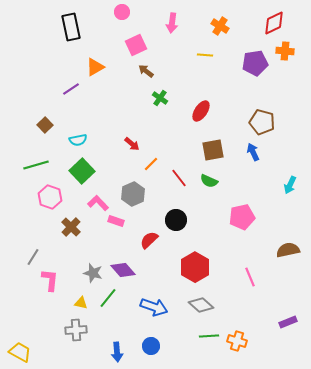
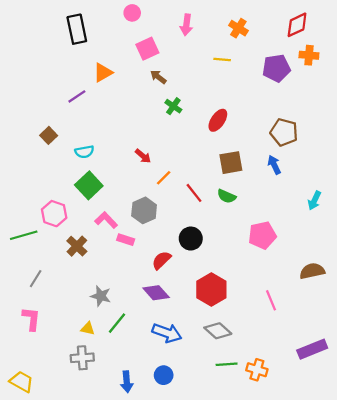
green line: (36, 165) -> (24, 235), moved
purple diamond: (123, 270) -> (156, 293), moved
pink L-shape: (50, 280) -> (31, 319), moved
purple rectangle: (288, 322) -> (312, 349), size x1.5

